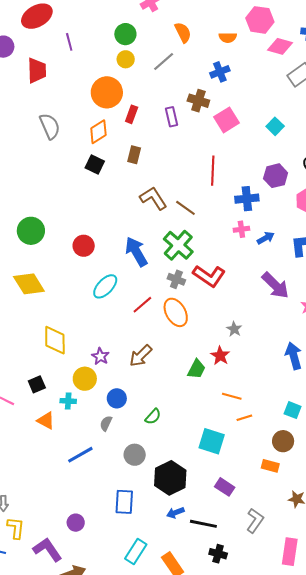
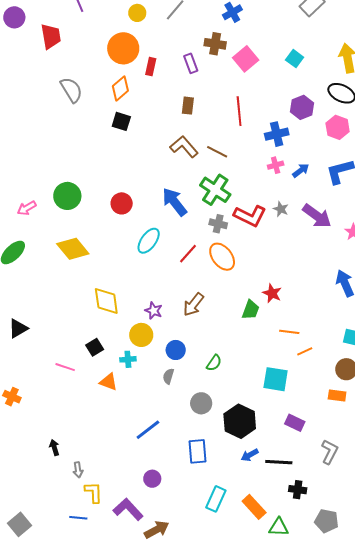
brown rectangle: (134, 155) -> (188, 106), moved
gray star: (234, 329) -> (281, 209), moved
blue line: (80, 455) -> (148, 430), moved

